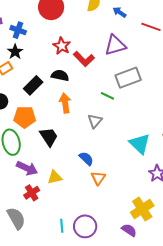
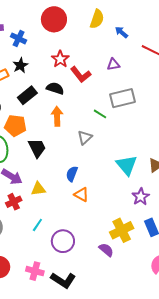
purple triangle: (115, 45) -> (113, 64), size x0.6
black star: (15, 52) -> (20, 65), moved
blue semicircle: (86, 159) -> (72, 174), turned -119
orange triangle: (98, 178) -> (81, 195), turned -42
cyan line: (62, 226) -> (37, 225), moved, turned 32

